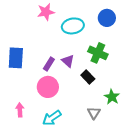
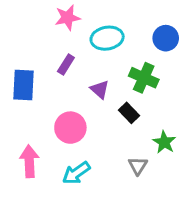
blue circle: (107, 18) -> (166, 38), moved
purple rectangle: (49, 64) -> (66, 65), moved
pink arrow: (20, 110) -> (29, 161), size x1.5

